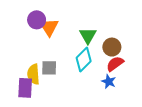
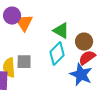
green triangle: (88, 36) -> (61, 31), turned -30
blue star: (109, 82) -> (81, 75), size x1.6

